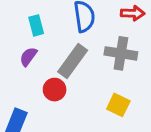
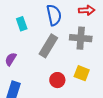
purple semicircle: (28, 57) -> (11, 59), moved
red circle: (55, 90) -> (57, 80), moved

